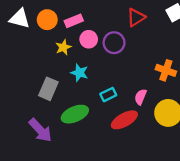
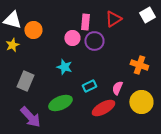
orange circle: (47, 20) -> (33, 30), moved
pink rectangle: (74, 21) -> (85, 22), moved, turned -63
yellow star: (63, 47) -> (12, 45), moved
gray rectangle: (48, 89) -> (25, 81), moved

